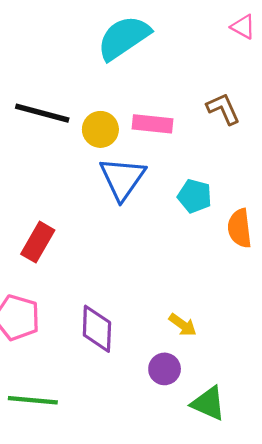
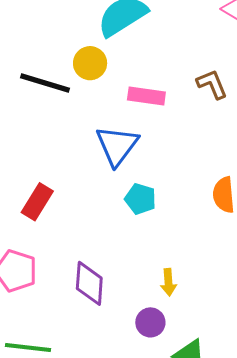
yellow circle: (100, 129) -> (90, 63), moved
cyan pentagon: (195, 196) -> (140, 199), moved
yellow arrow: (183, 325) -> (168, 282), turned 48

